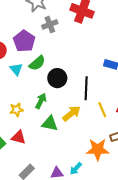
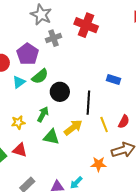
cyan triangle: (16, 69) -> (19, 82), turned 32
orange star: (98, 149) -> (99, 164), size x0.7

